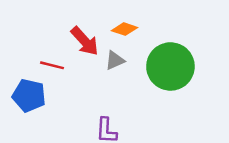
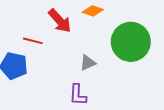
gray triangle: (115, 60) -> (88, 63), moved

